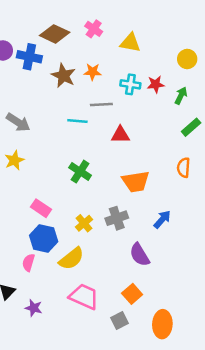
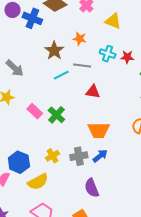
brown star: (63, 76) -> (54, 51), moved
cyan line: (77, 121) -> (61, 75), turned -42
pink rectangle: (41, 208) -> (35, 111), moved
blue arrow: (162, 219) -> (100, 156), moved

